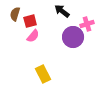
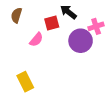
red square: (30, 21) -> (52, 23), moved
yellow rectangle: (43, 74) -> (25, 82), moved

